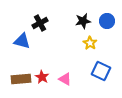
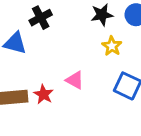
pink triangle: (65, 79) -> (75, 80), moved

